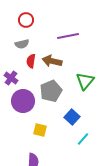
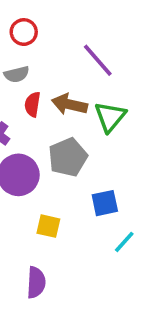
purple line: (68, 36) -> (98, 60), turned 60
green triangle: (85, 81) -> (110, 117), moved
blue square: (72, 117) -> (105, 203), turned 35

